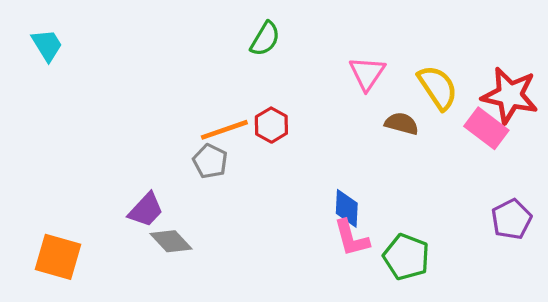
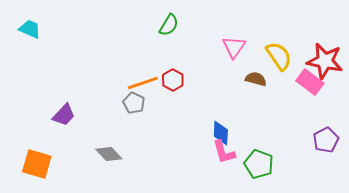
cyan trapezoid: (47, 45) -> (30, 29), turned -35
purple trapezoid: (146, 210) -> (64, 115), moved

